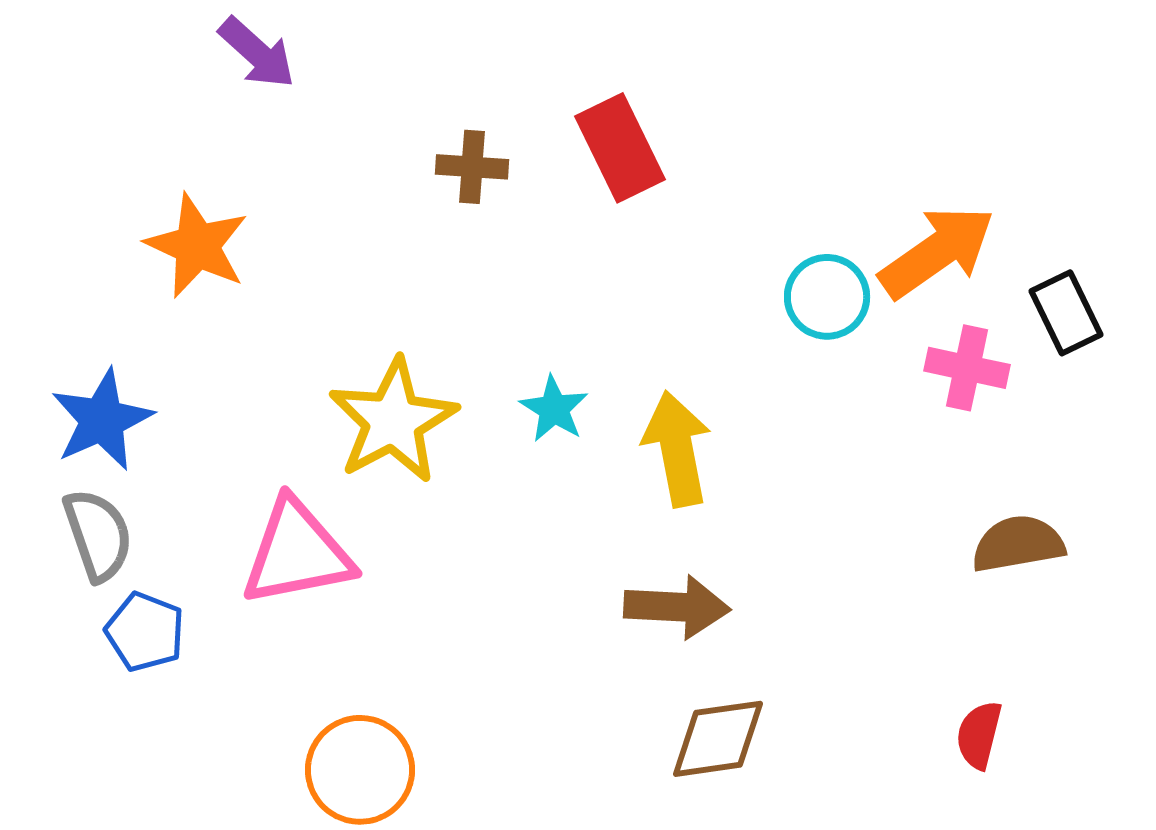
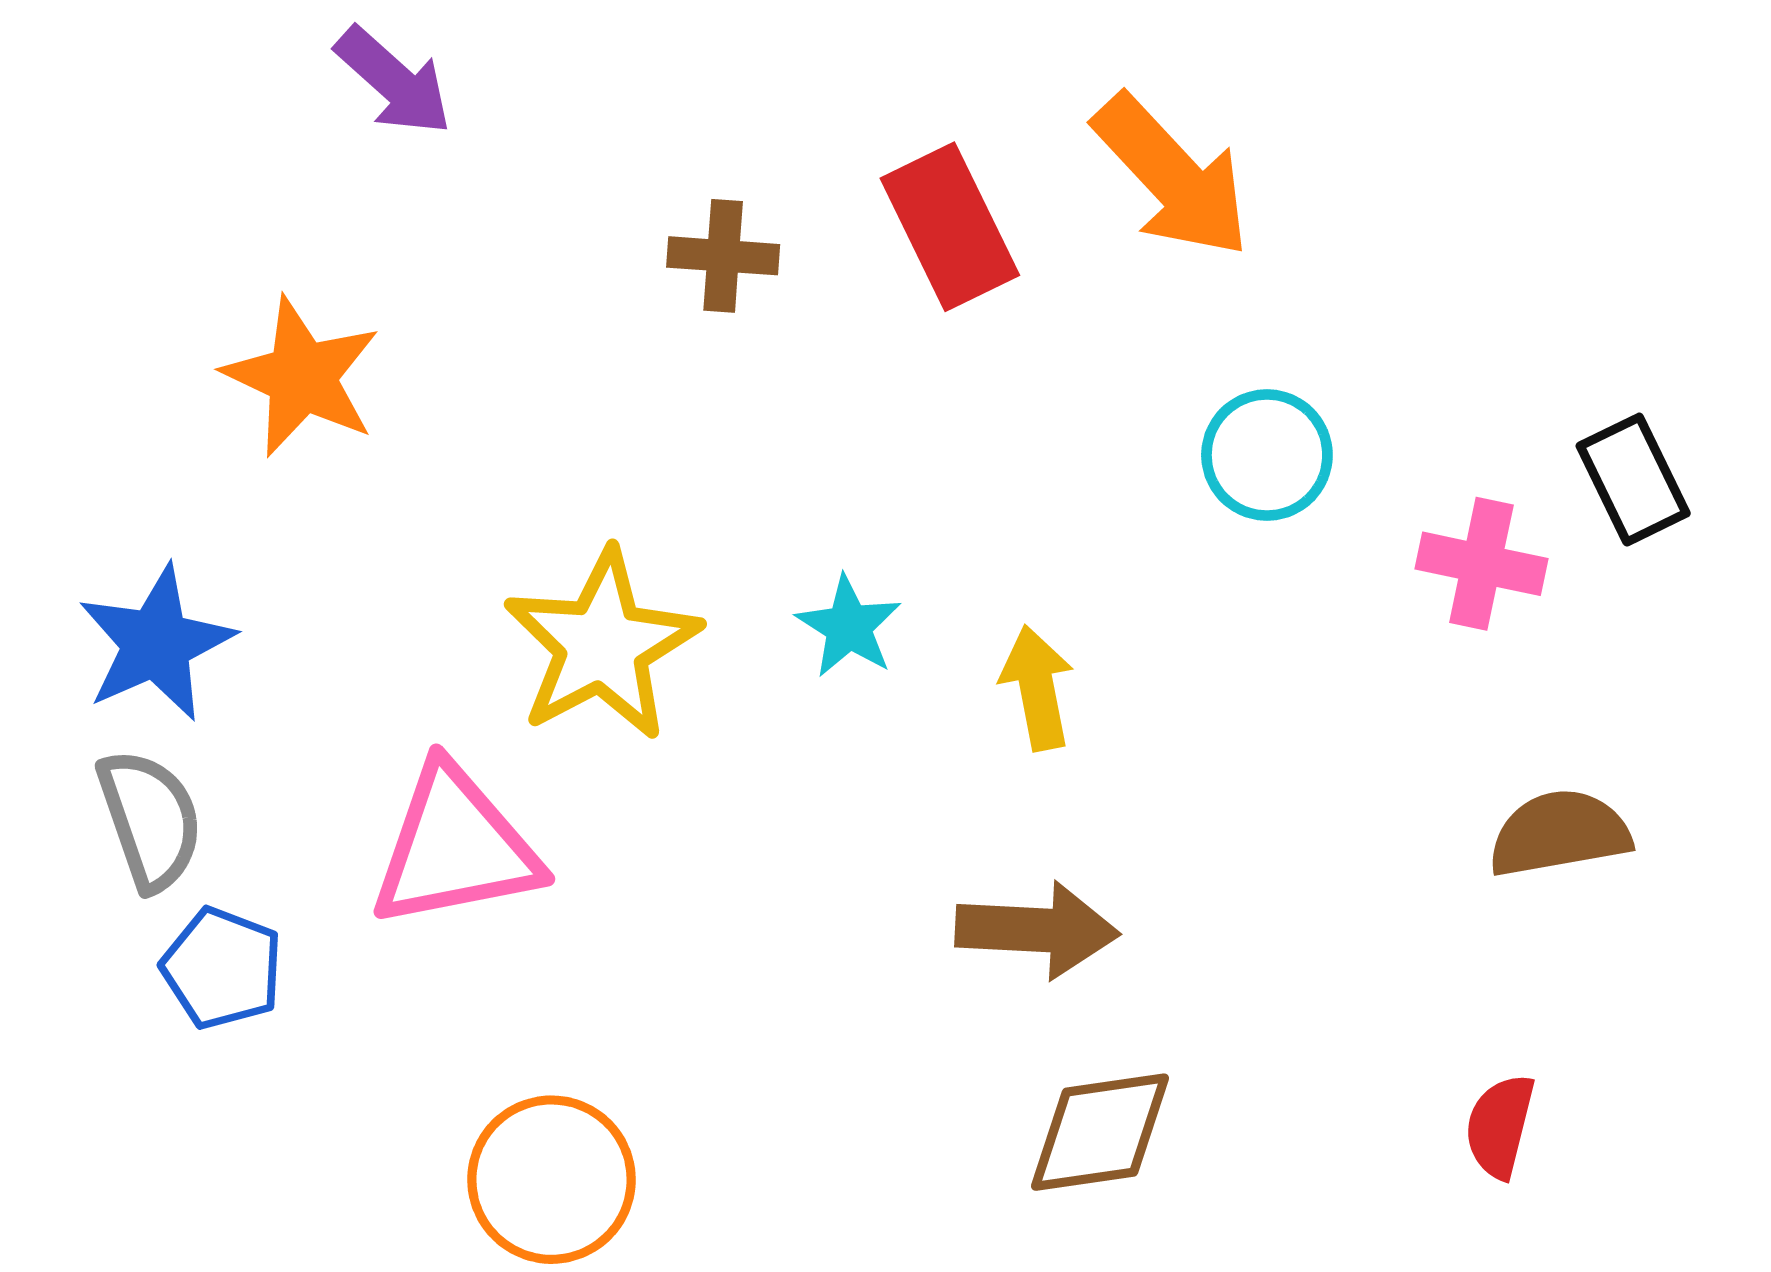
orange arrow: (937, 252) -> (1172, 176), moved, turned 82
yellow arrow: (677, 449) -> (1037, 688), size x0.7

